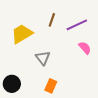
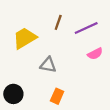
pink semicircle: (85, 48) -> (95, 54), turned 104
gray triangle: (43, 58) -> (48, 65), turned -42

